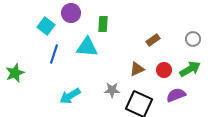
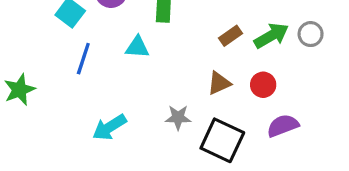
brown rectangle: (153, 40) -> (230, 36), moved
cyan triangle: (87, 47) -> (137, 47), size x0.7
green arrow: (190, 69) -> (271, 36), moved

